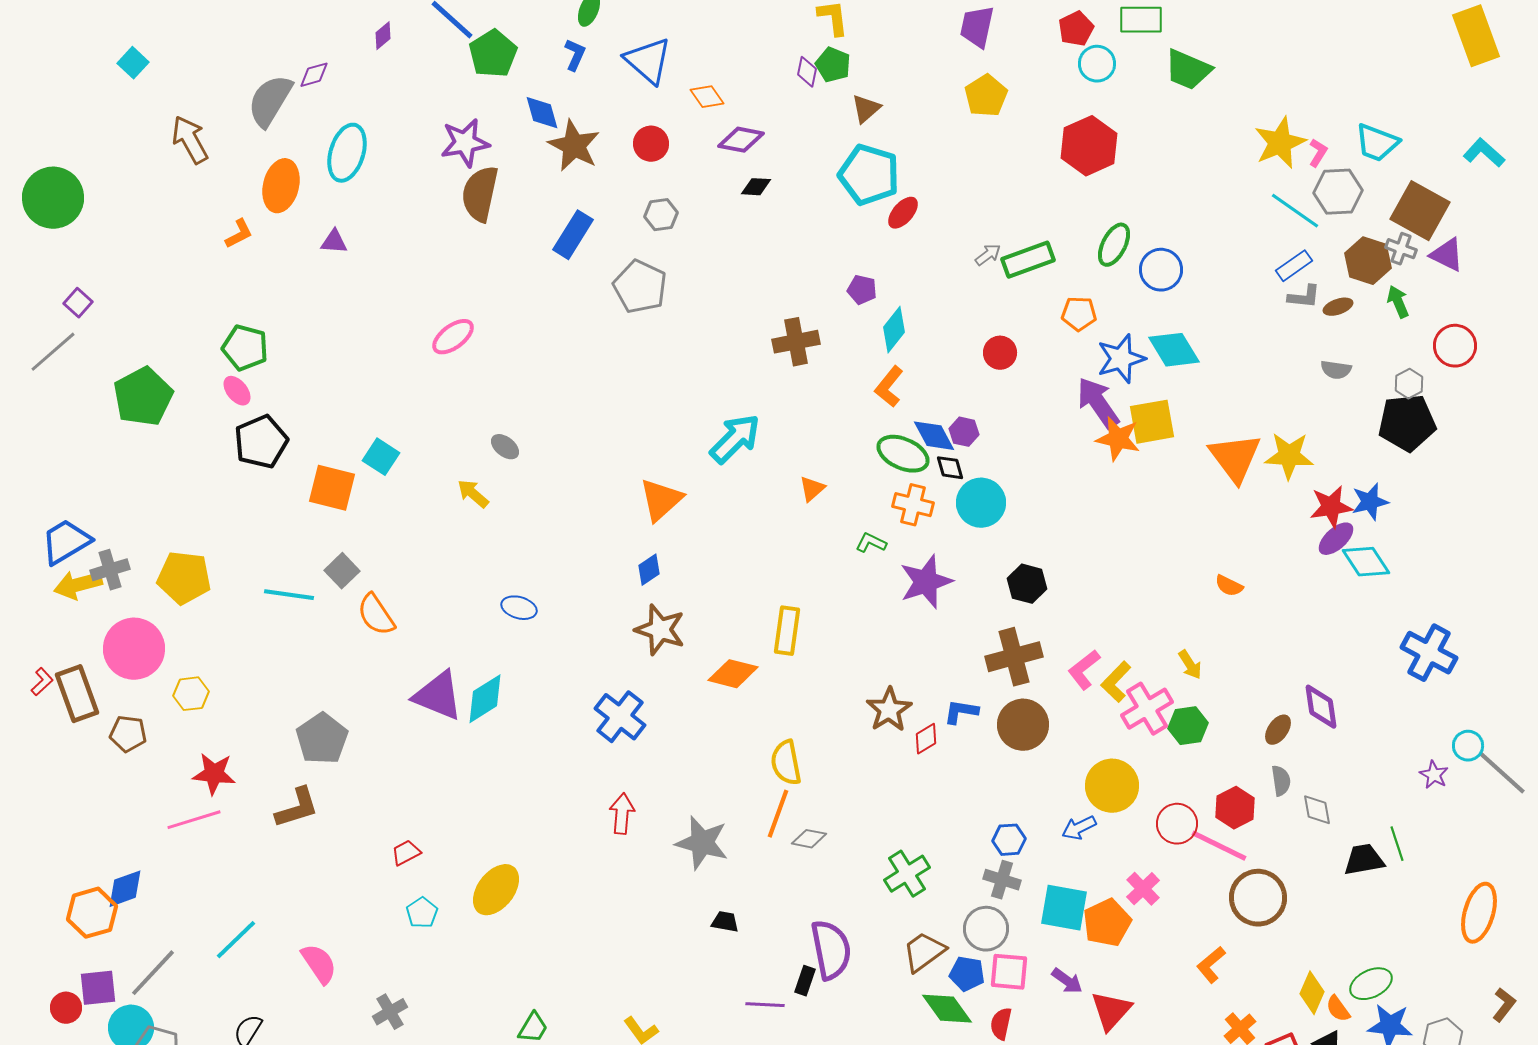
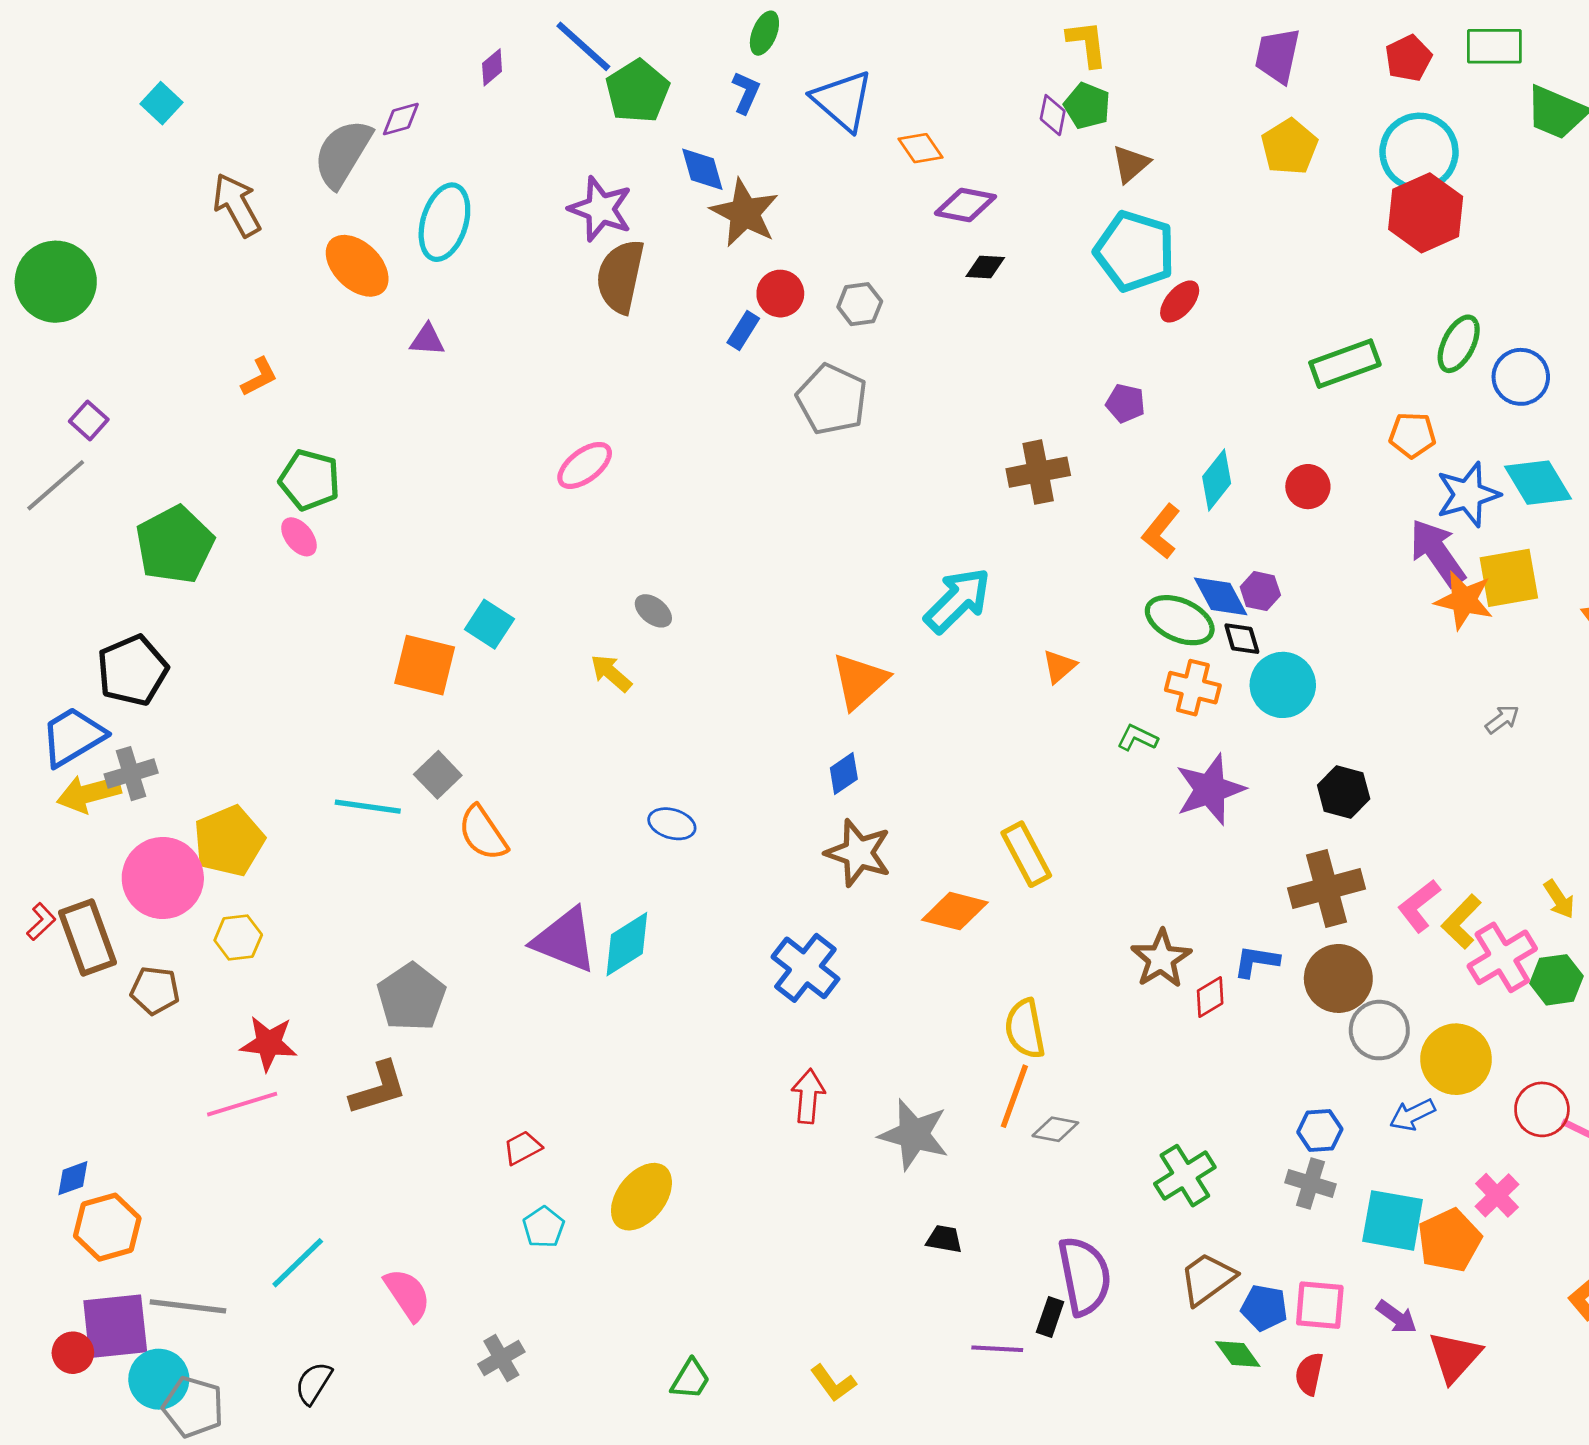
cyan circle: (1097, 64) -> (1419, 152), moved, size x1.6
purple star: (465, 143) -> (600, 209), turned 30
red circle: (651, 144) -> (780, 294), moved
orange ellipse: (281, 186) -> (357, 266), turned -60
orange L-shape: (239, 234) -> (259, 377), moved
blue rectangle: (573, 235) -> (743, 331), size x0.6
gray arrow: (988, 255) -> (1502, 719), moved
cyan diamond: (894, 330) -> (1217, 480), moved
black pentagon: (261, 442) -> (132, 670), moved
yellow pentagon: (184, 578) -> (229, 841), moved, turned -30
yellow rectangle: (787, 631) -> (1026, 854), turned -36
blue diamond: (125, 889) -> (73, 1178), moved, size x0.7
gray circle: (986, 929) -> (1379, 1030), moved
gray line: (153, 973) -> (188, 1306), turned 54
purple square: (98, 988) -> (115, 1326), size x1.4
green diamond: (947, 1009) -> (1238, 1354), size x0.7

